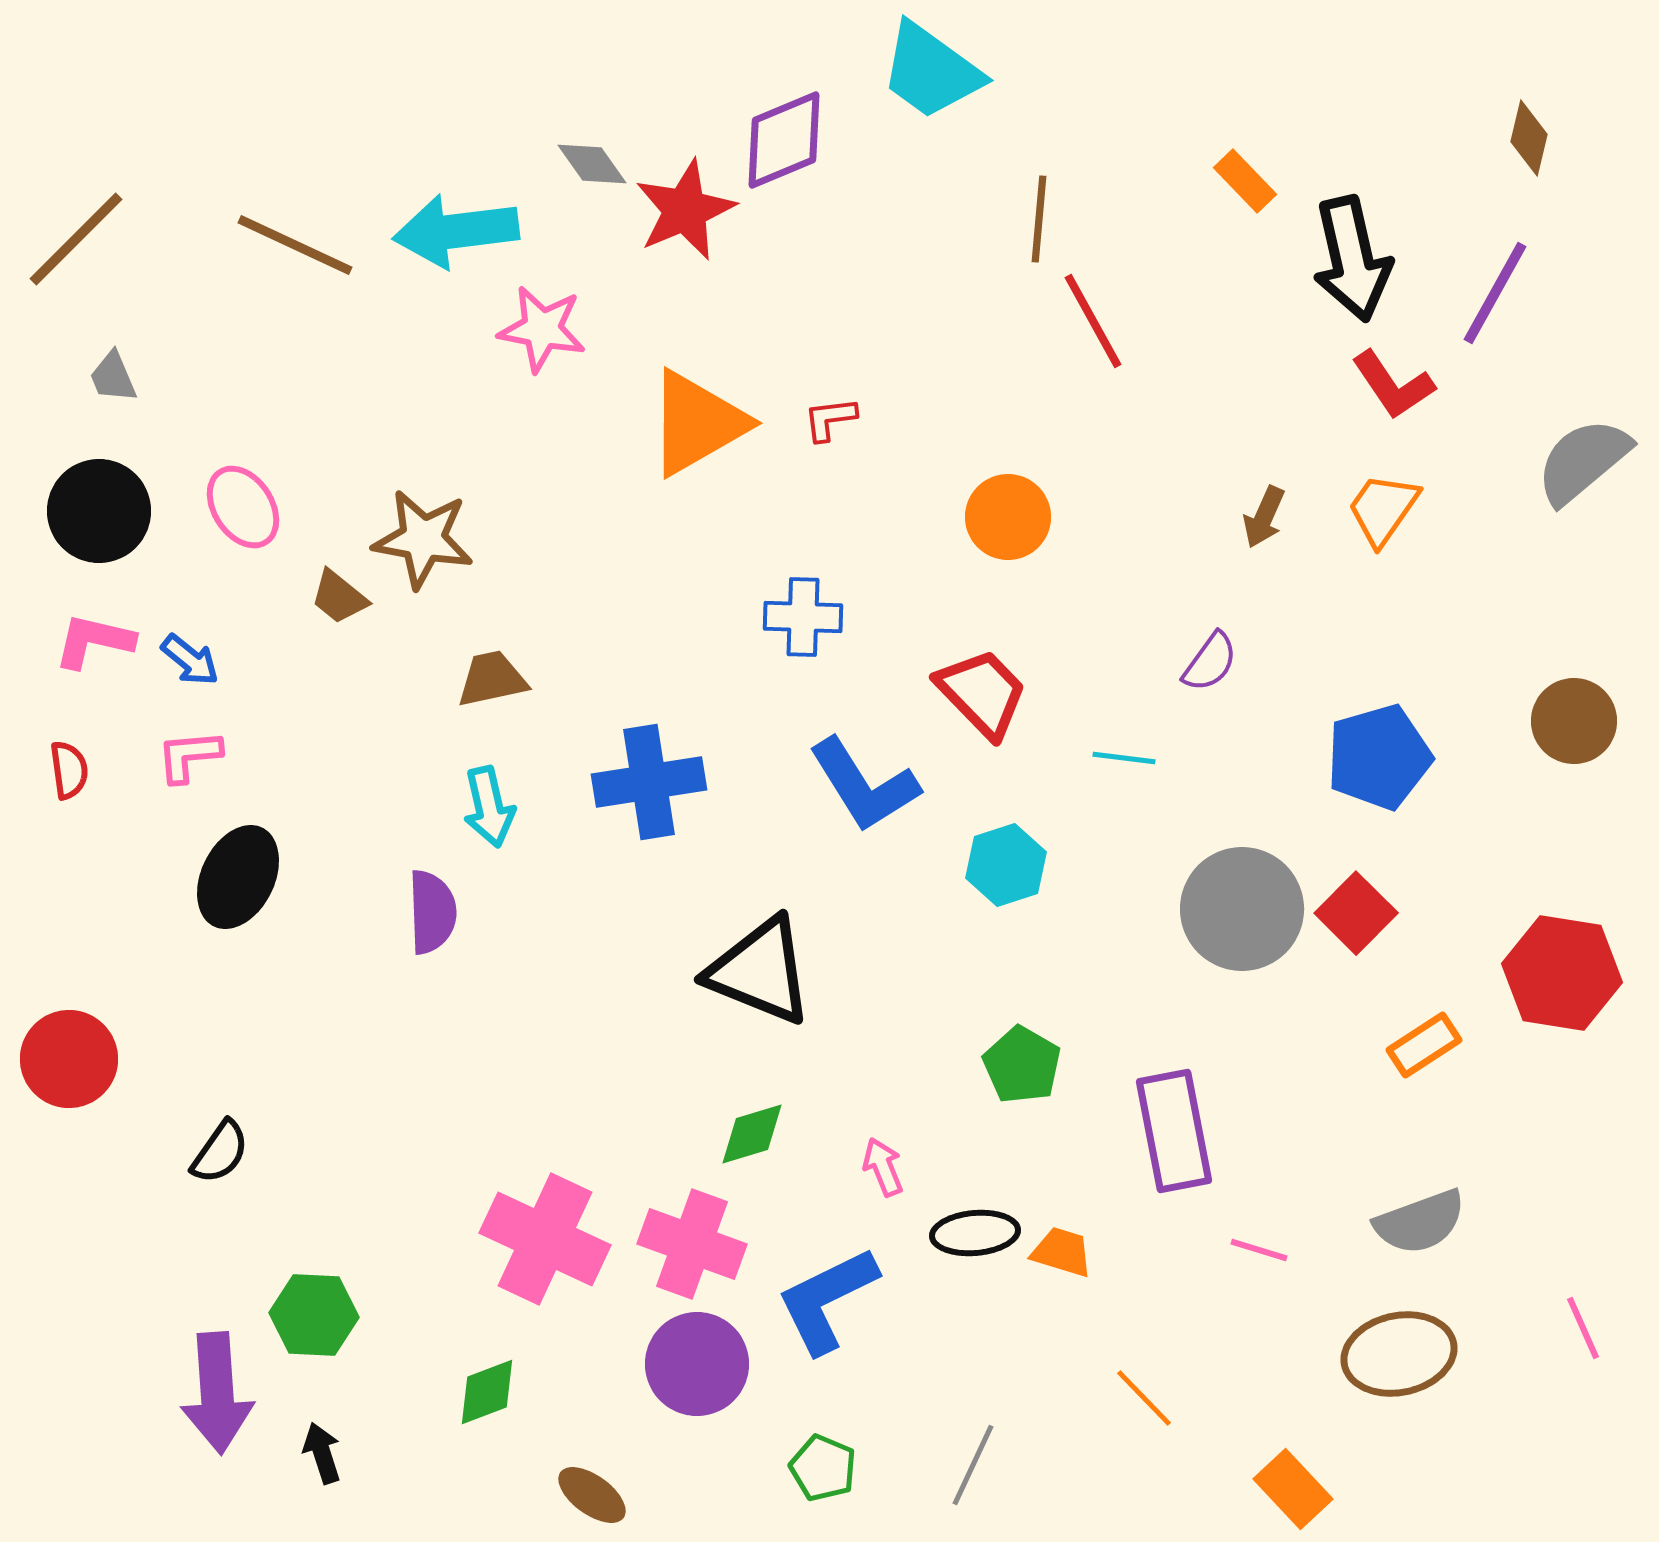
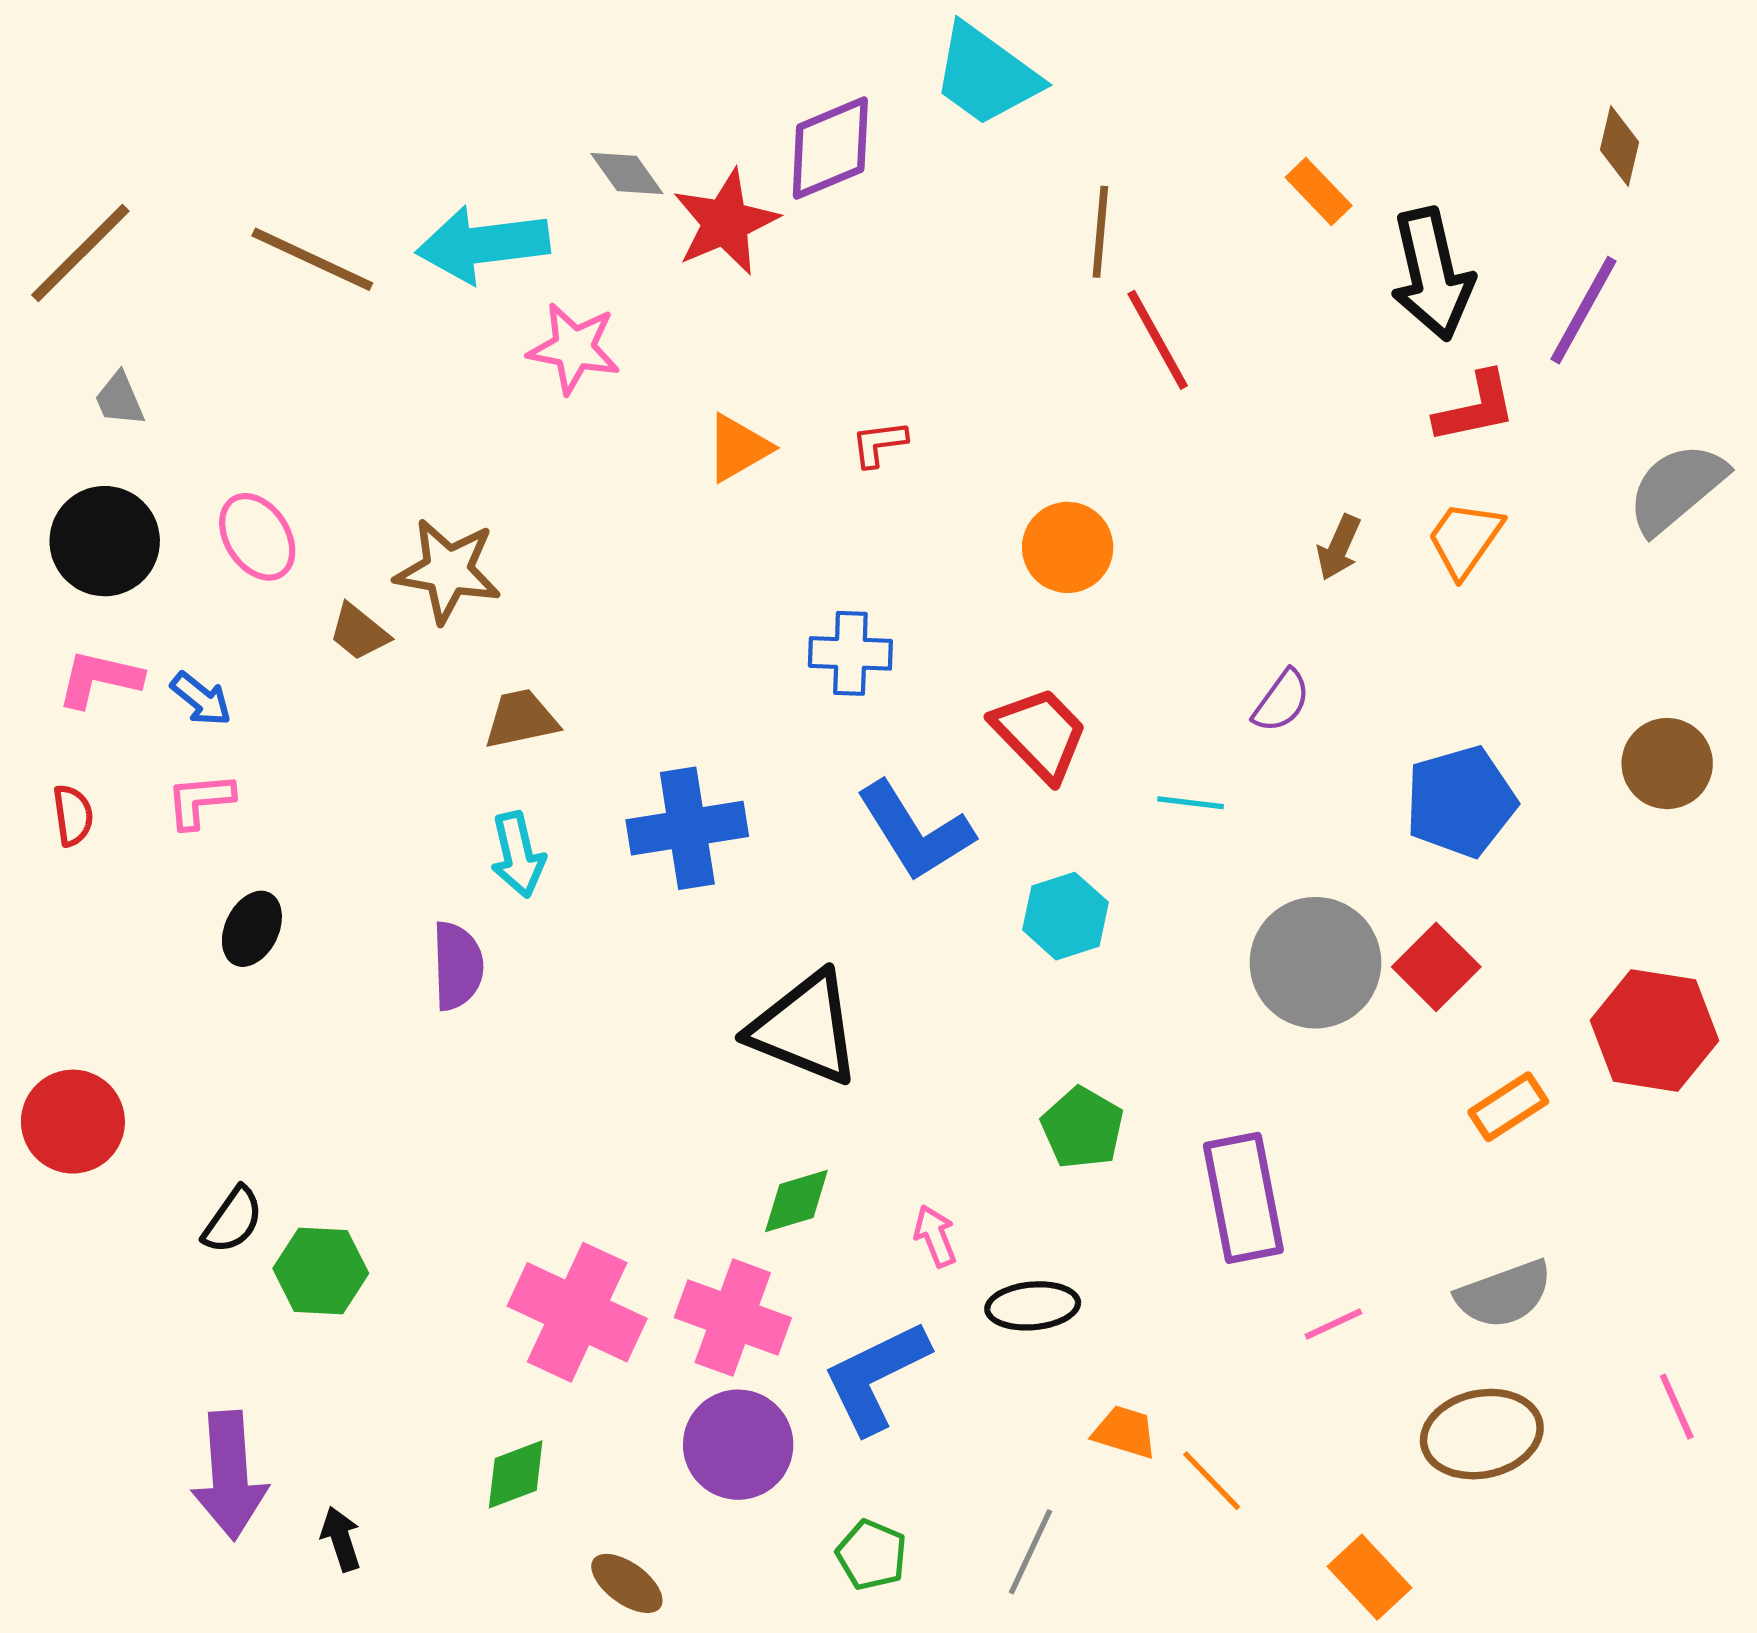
red L-shape: (1393, 385) -> (1475, 408), turned -68
orange triangle: (697, 423) -> (738, 448), size x0.6
black ellipse: (238, 877) -> (252, 929), size x0.7
pink line: (1259, 1250) -> (1333, 1324), turned -42
orange trapezoid: (1062, 1252) -> (1125, 1432), moved
green hexagon: (314, 1315) -> (321, 1271), moved

